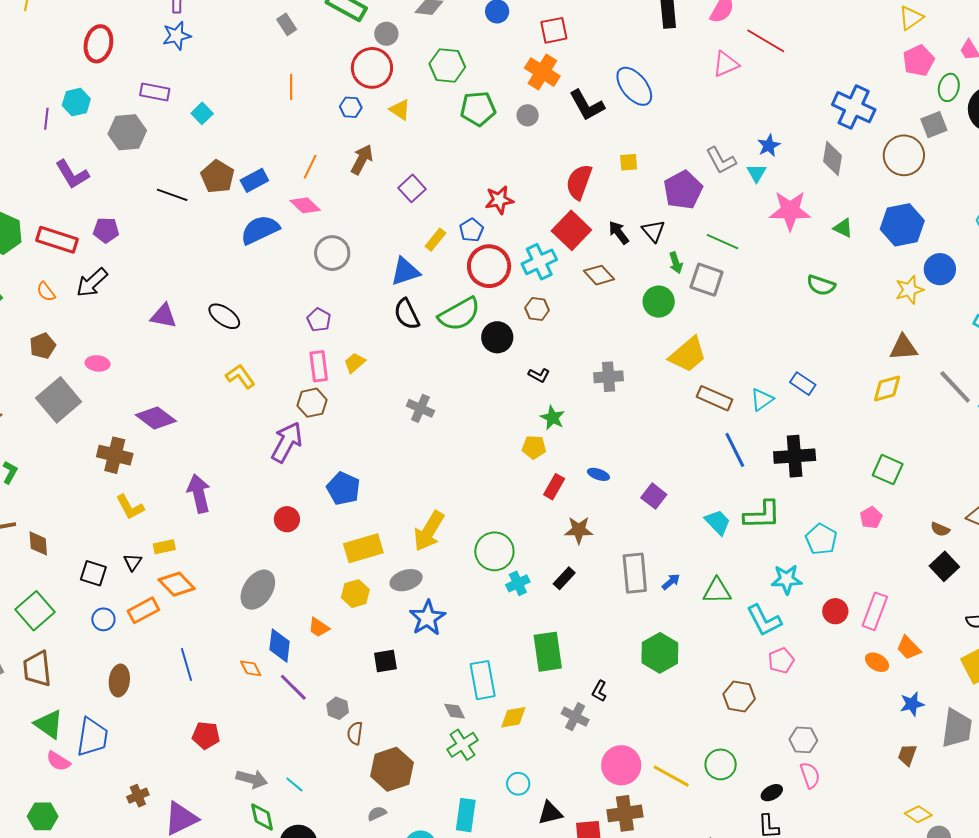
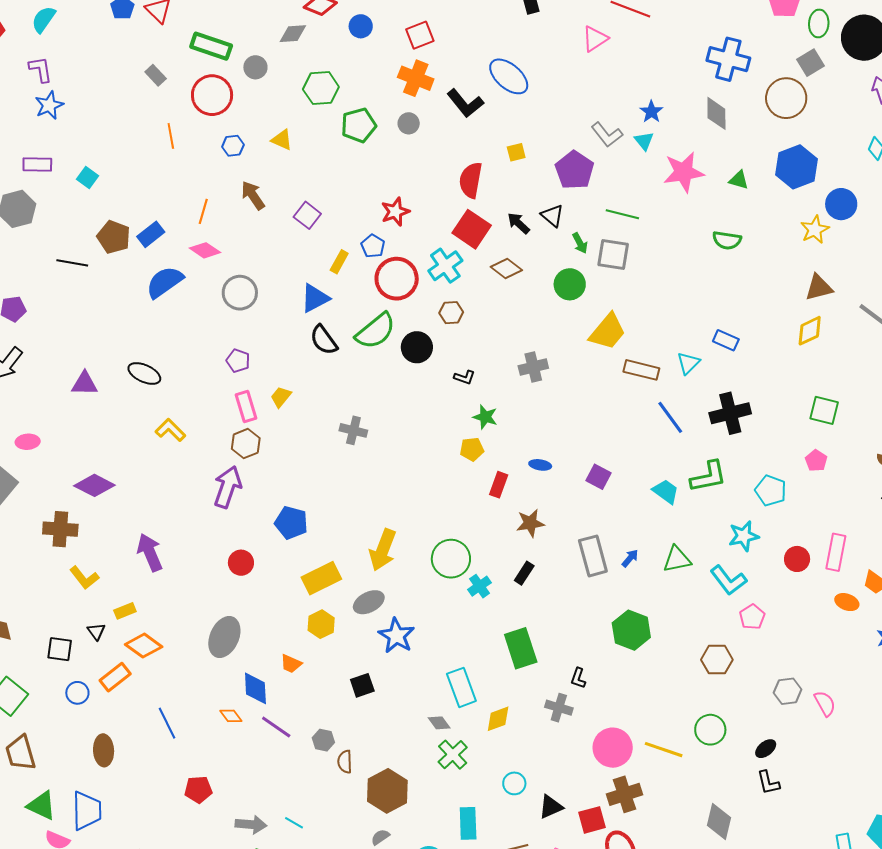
red circle: (372, 68) -> (212, 95), moved
brown arrow: (362, 159) -> (253, 195), turned -52
pink semicircle: (810, 775) -> (825, 703), moved

